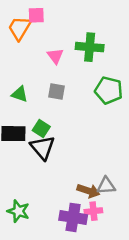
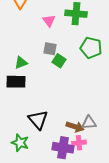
green triangle: (20, 94) -> (21, 63), moved, turned -40
green square: (41, 128) -> (59, 61), moved
black triangle: (43, 148) -> (38, 120), moved

